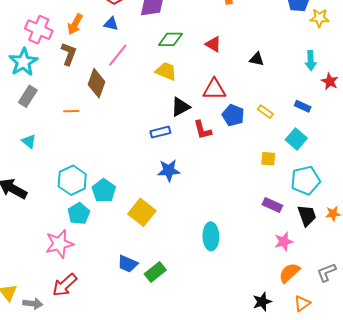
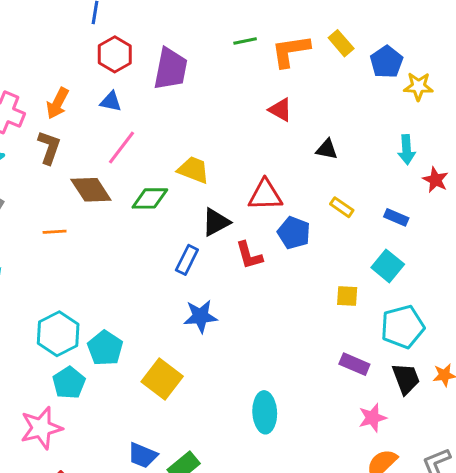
green diamond: (170, 39) -> (150, 198), moved
red triangle: (213, 44) -> (280, 110), moved
brown diamond: (96, 83) -> (91, 190), turned -52
yellow rectangle: (265, 112) -> (342, 207), moved
blue rectangle: (160, 132) -> (187, 260), turned -48

